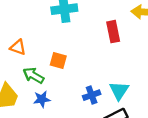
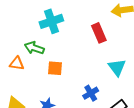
green arrow: (33, 75) -> (34, 48), moved
cyan triangle: (119, 91) -> (117, 67), moved

